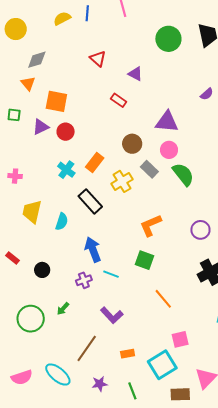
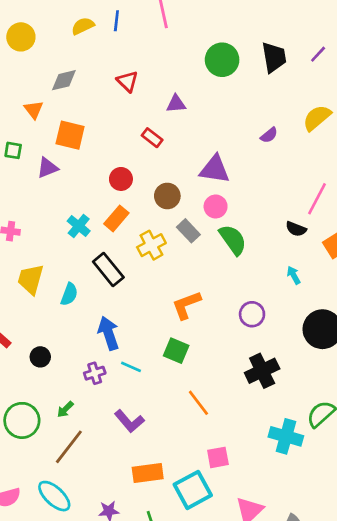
gray diamond: (37, 60) -> (64, 80), moved
purple triangle: (135, 74) -> (176, 104), turned -35
red circle: (66, 132) -> (121, 179), moved
brown line: (87, 348) -> (69, 447), moved
orange rectangle: (128, 354) -> (148, 473), size x1.6

